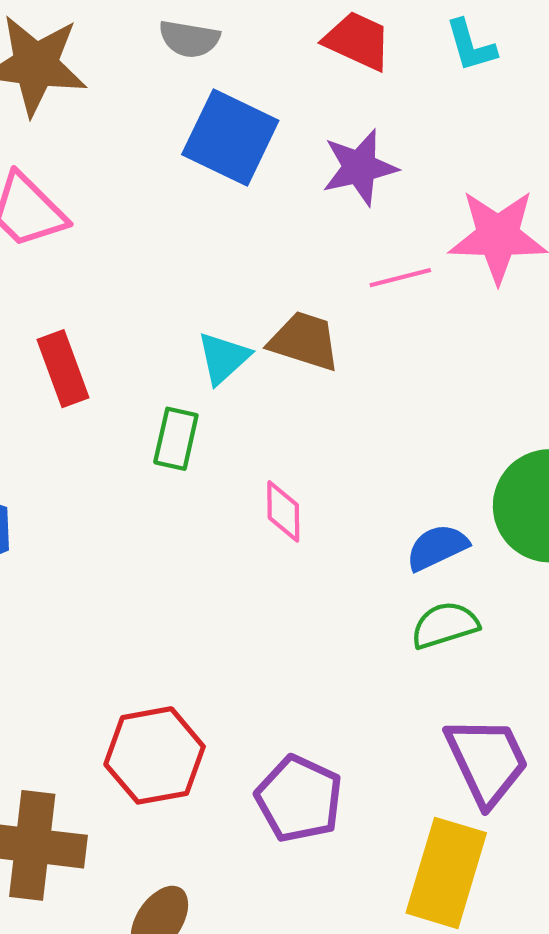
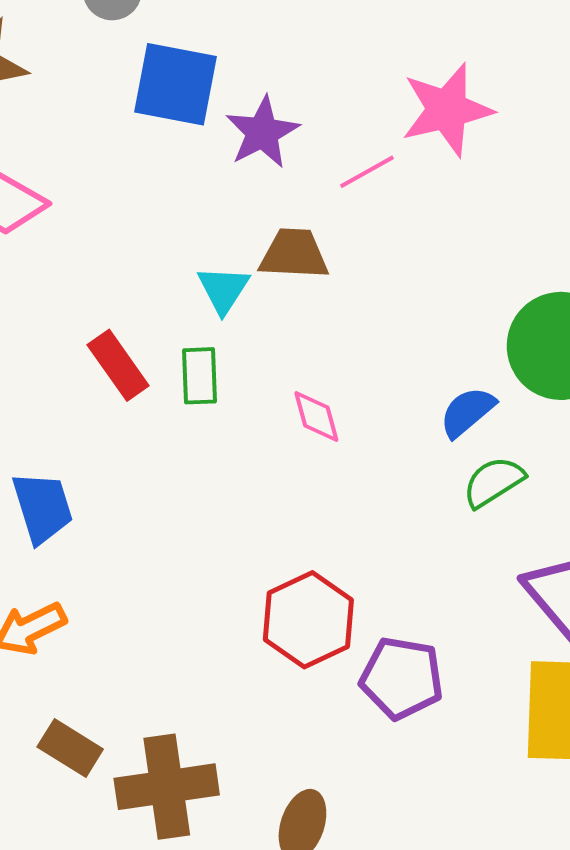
purple star: (360, 167) -> (262, 132), moved
red rectangle: (63, 369) -> (118, 365), moved
red hexagon: (155, 755) -> (308, 620), moved

